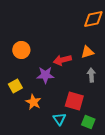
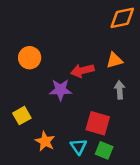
yellow square: (15, 86) -> (22, 116), moved
orange star: (33, 102) -> (45, 141), moved
green square: (88, 122) -> (104, 150), moved

